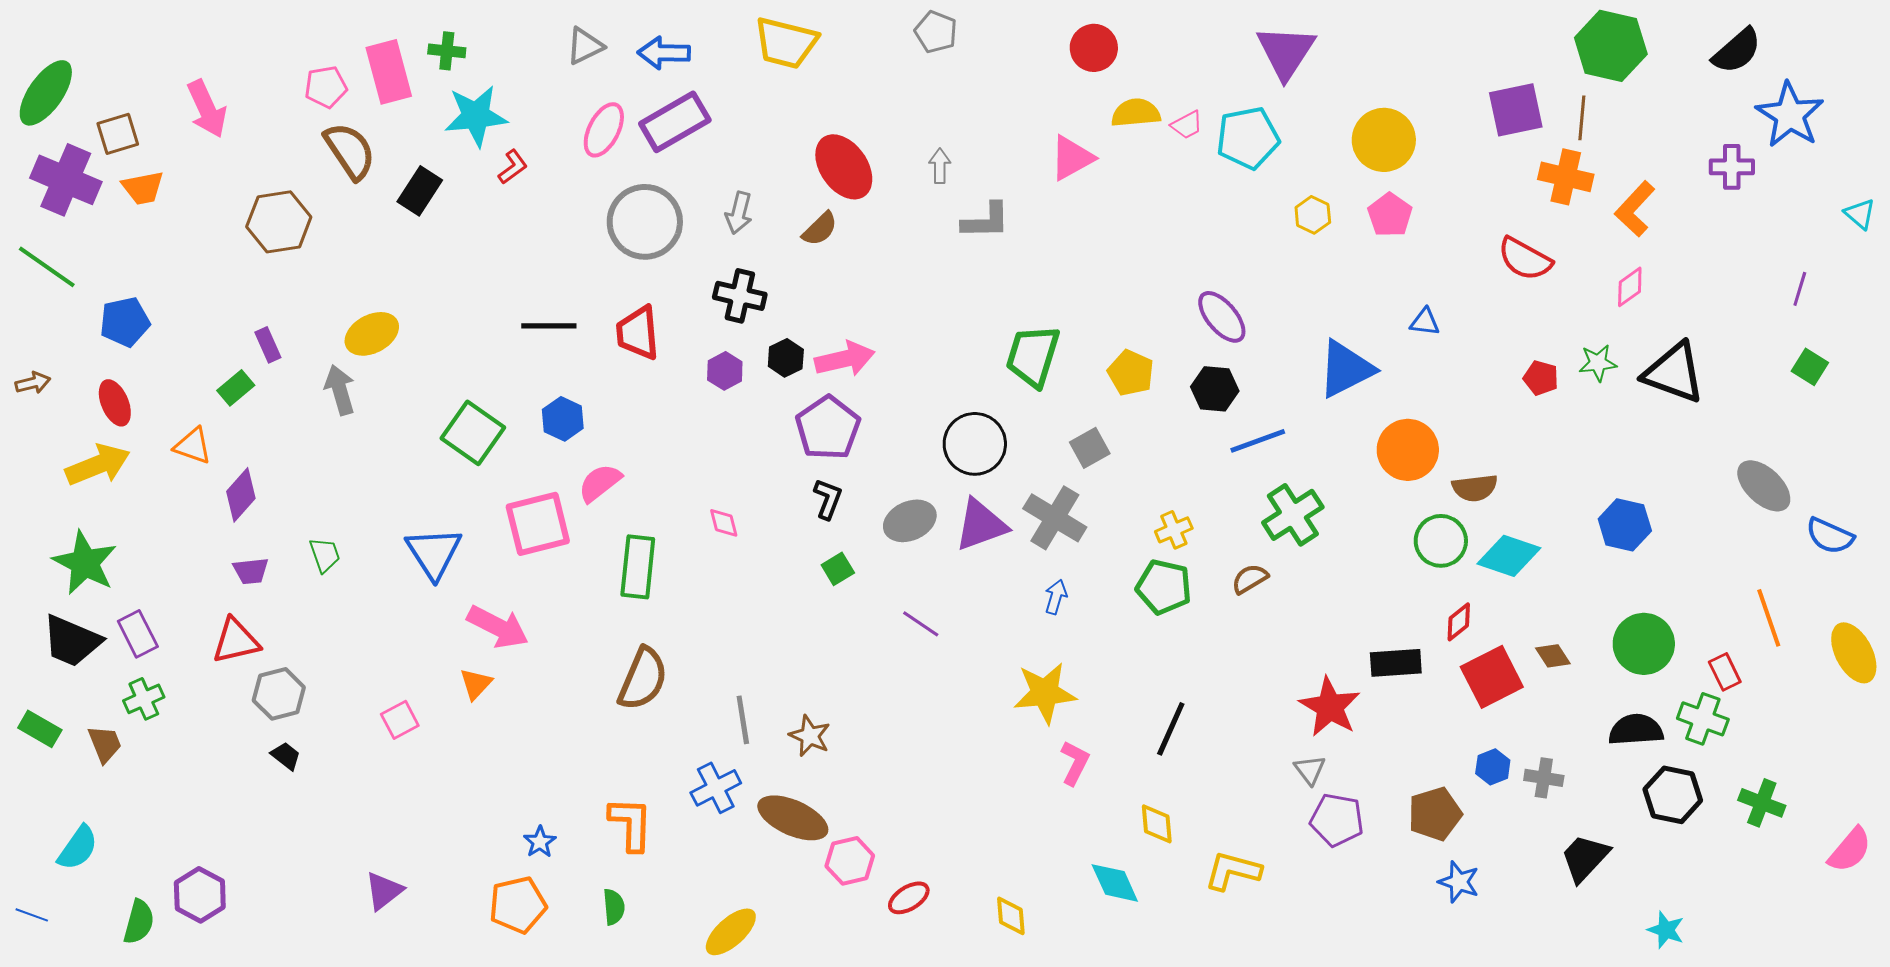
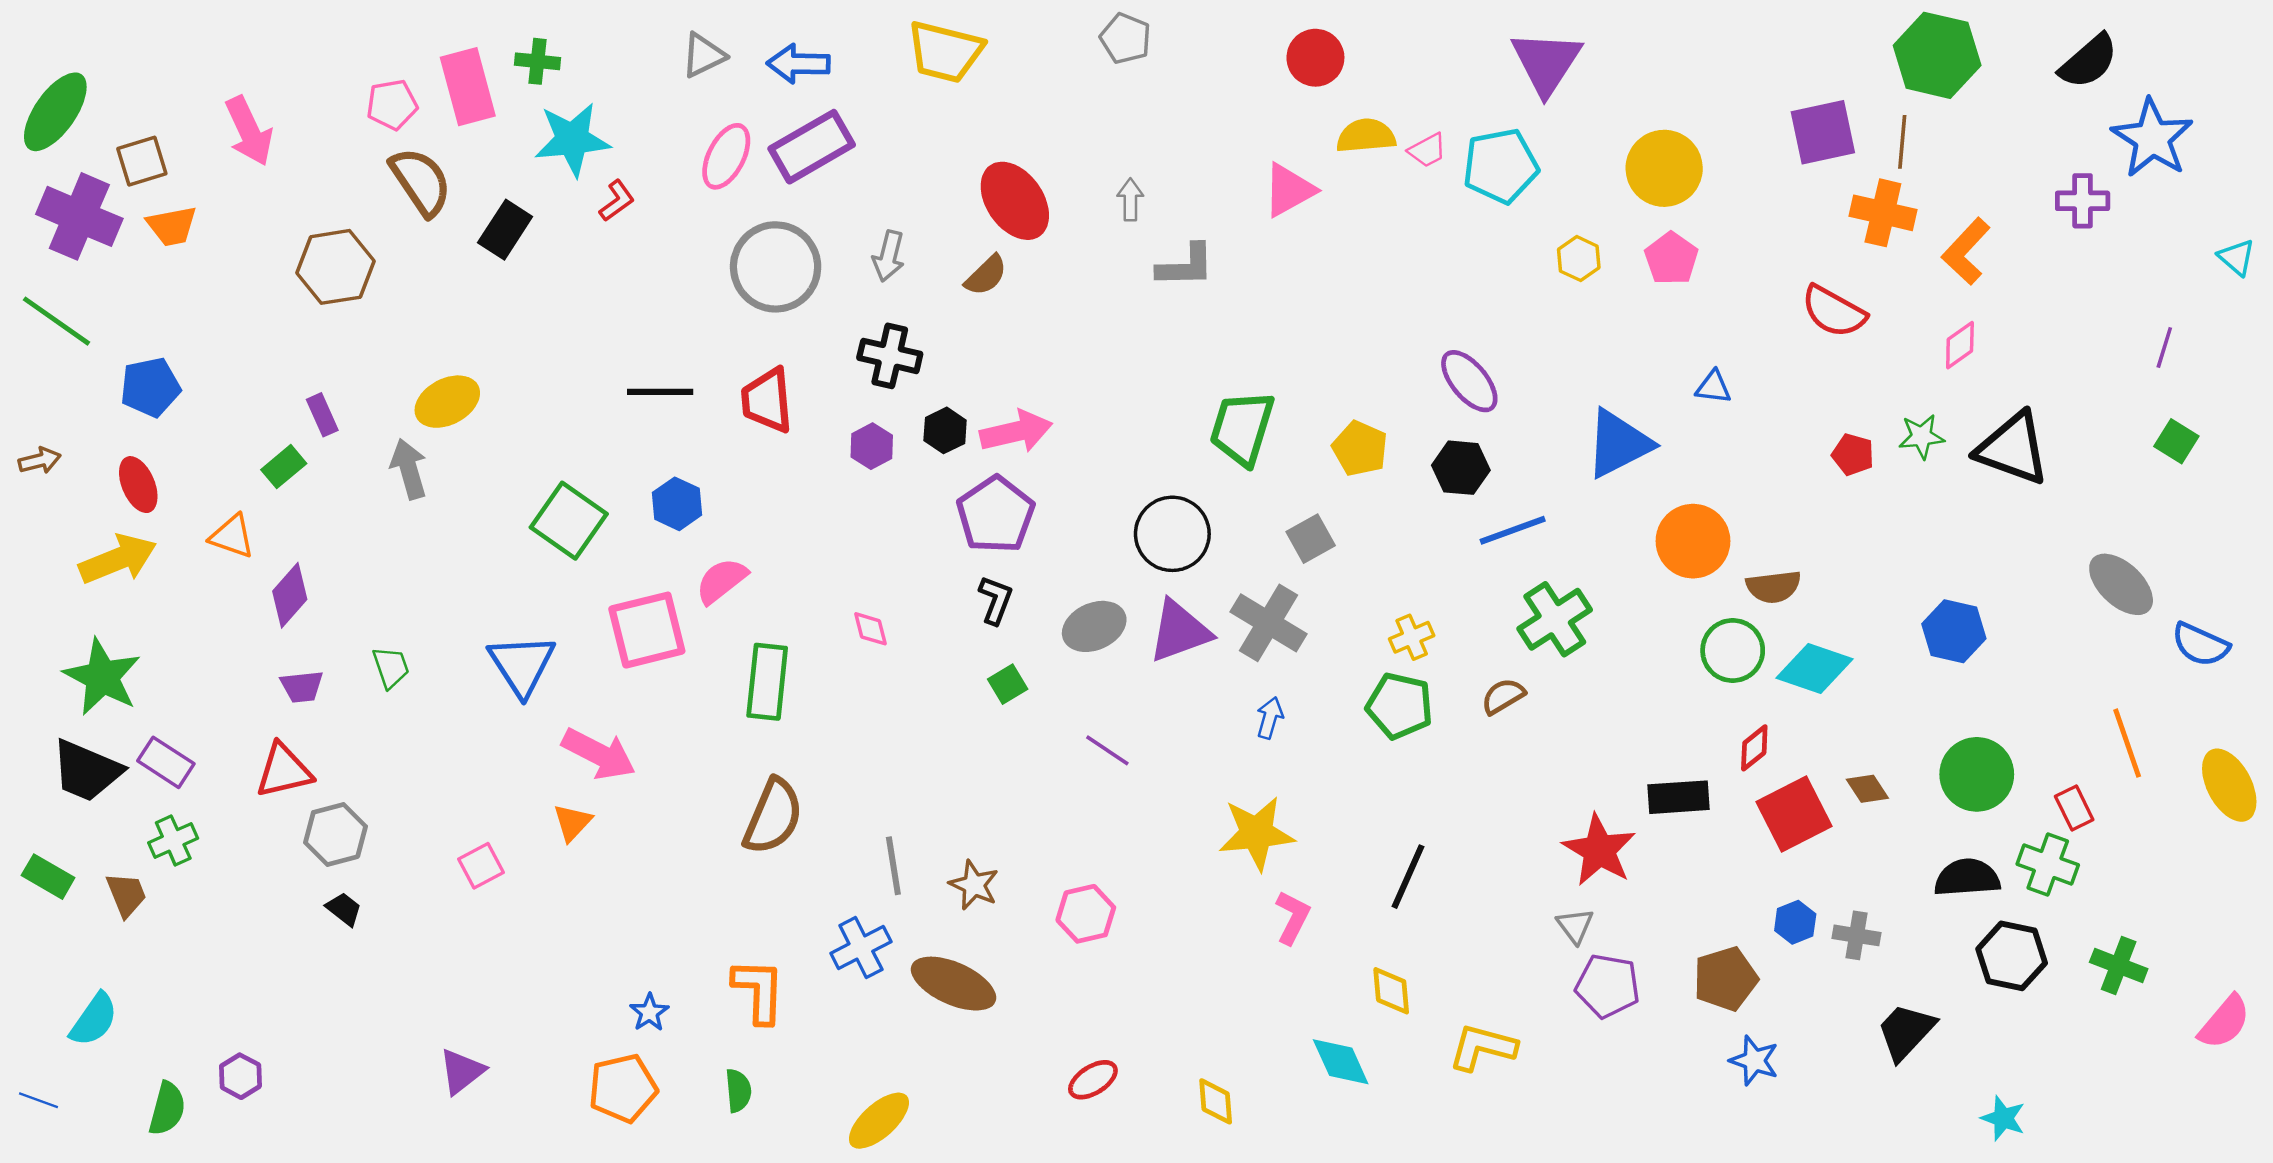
purple rectangle: (138, 634) -> (166, 762), turned -30
pink hexagon: (850, 861) -> (1086, 914), moved
purple hexagon: (200, 895) -> (240, 1076), size x0.7

